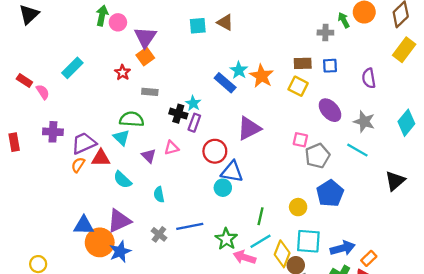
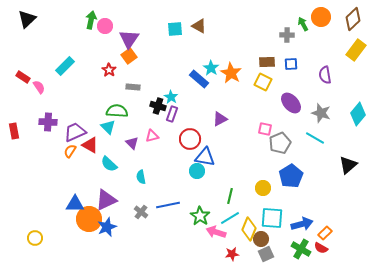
purple triangle: (249, 128) -> (220, 119), size x0.7
red triangle: (101, 158) -> (90, 145), turned 30

